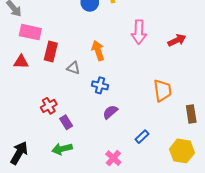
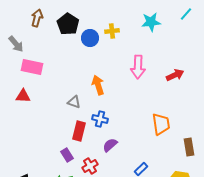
red rectangle: (51, 52) -> (79, 131), moved
red cross: (49, 106) -> (90, 166), moved

